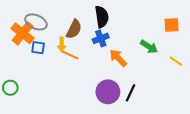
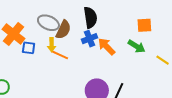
gray ellipse: (36, 22) -> (48, 23), moved
orange square: (172, 25) -> (144, 25), moved
orange arrow: (118, 58) -> (107, 46), moved

